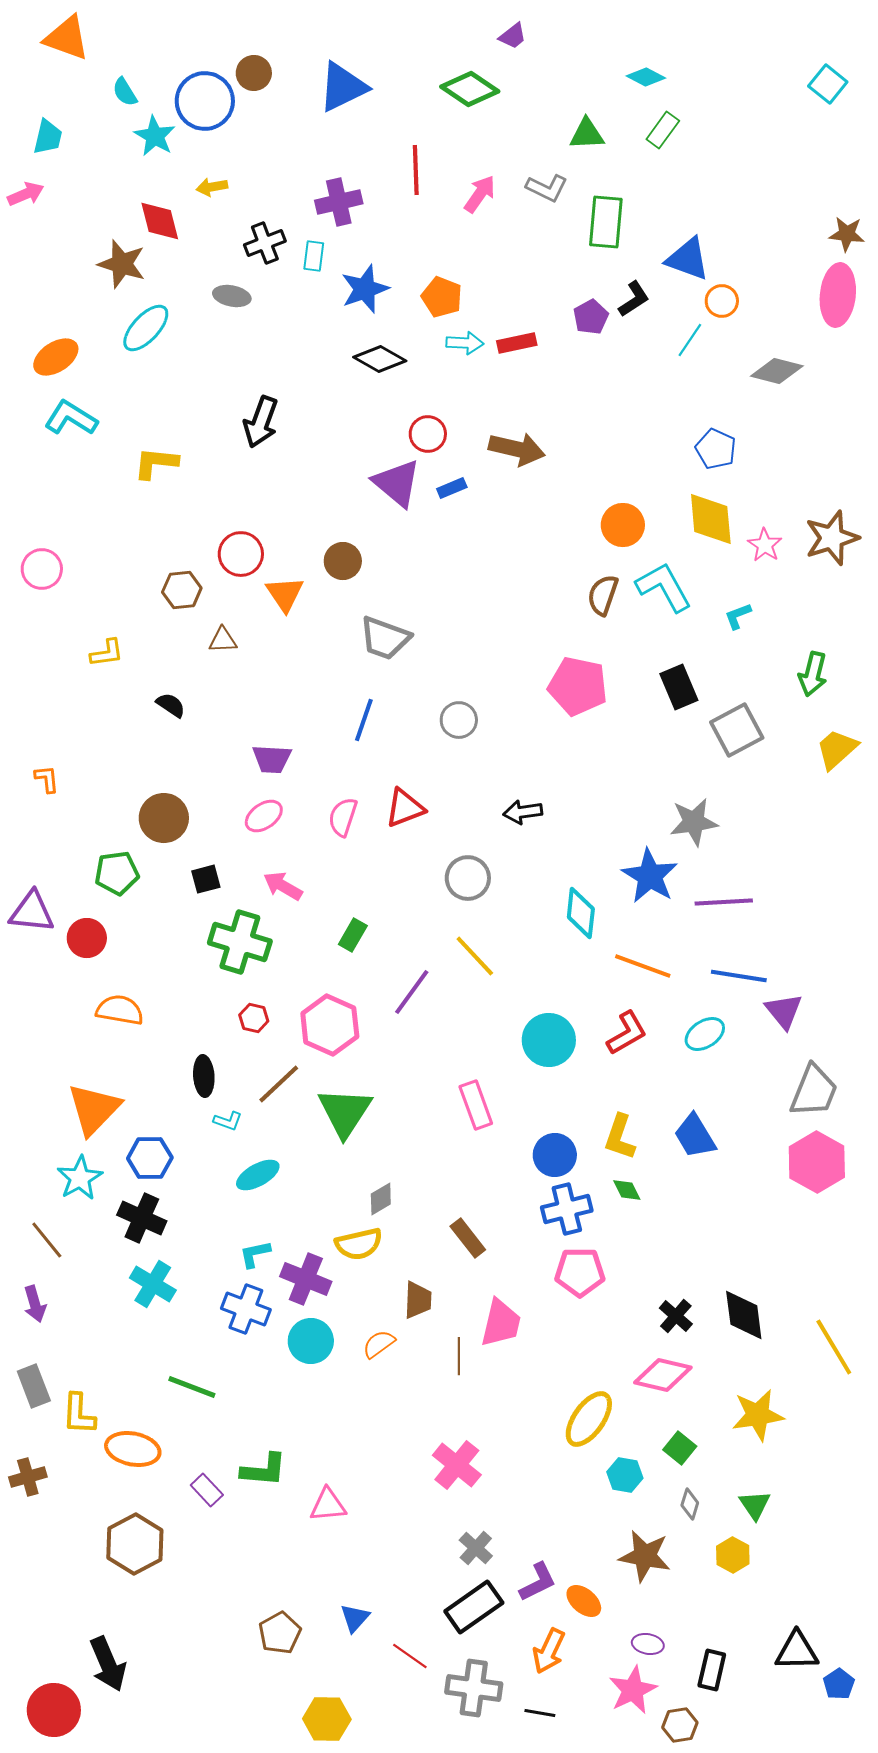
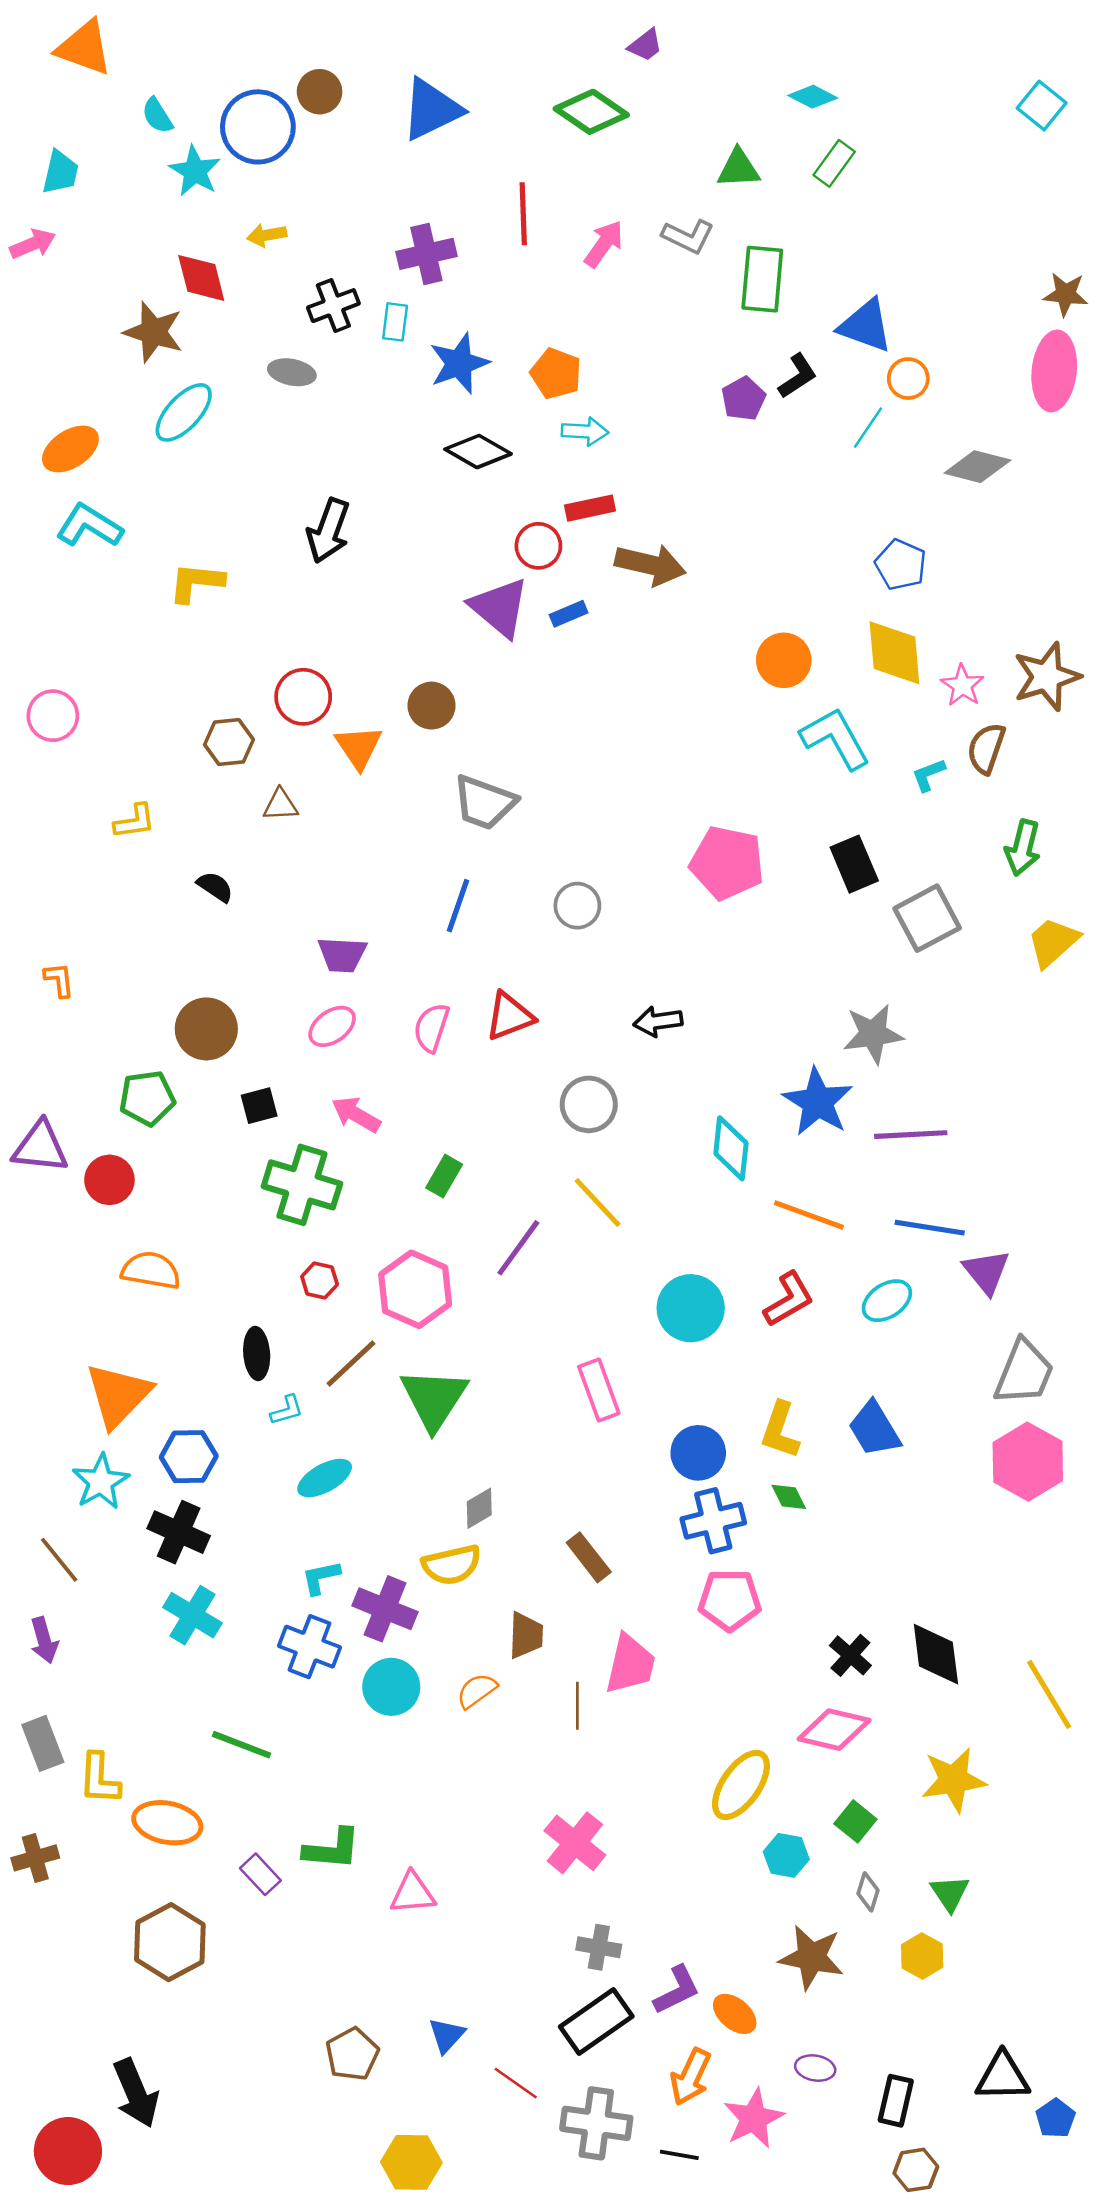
red rectangle: (517, 343) -> (590, 508), moved
brown semicircle: (603, 595) -> (986, 748), moved
cyan L-shape: (228, 1121) -> (287, 1410), turned -36
gray cross: (476, 1548) -> (599, 1947), turned -32
pink star: (633, 1690) -> (754, 2118), moved
brown hexagon: (680, 1725) -> (916, 2170), moved

